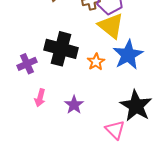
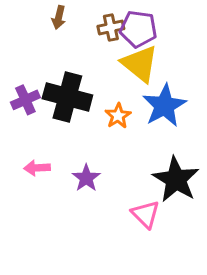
purple cross: (27, 64) -> (25, 100), moved
pink arrow: (40, 98) -> (37, 168), turned 72

